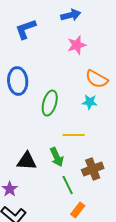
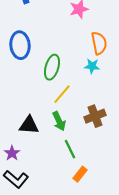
orange semicircle: (97, 79) -> (99, 43), turned -130
yellow line: (74, 135) -> (62, 94), moved, turned -50
brown cross: (93, 169) -> (95, 116), moved

